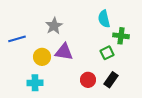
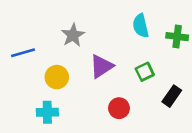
green cross: (121, 36) -> (177, 37), moved
purple triangle: (64, 52) -> (101, 66), moved, turned -42
black rectangle: (111, 80) -> (172, 96), moved

